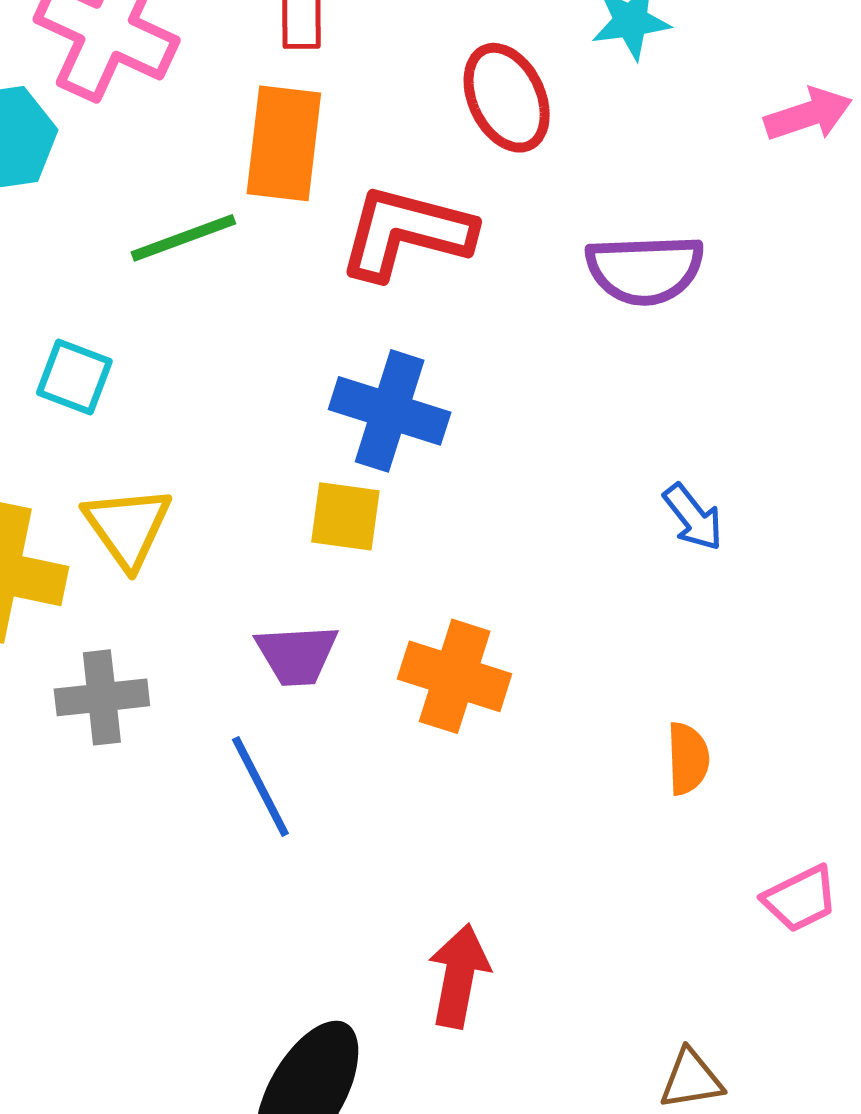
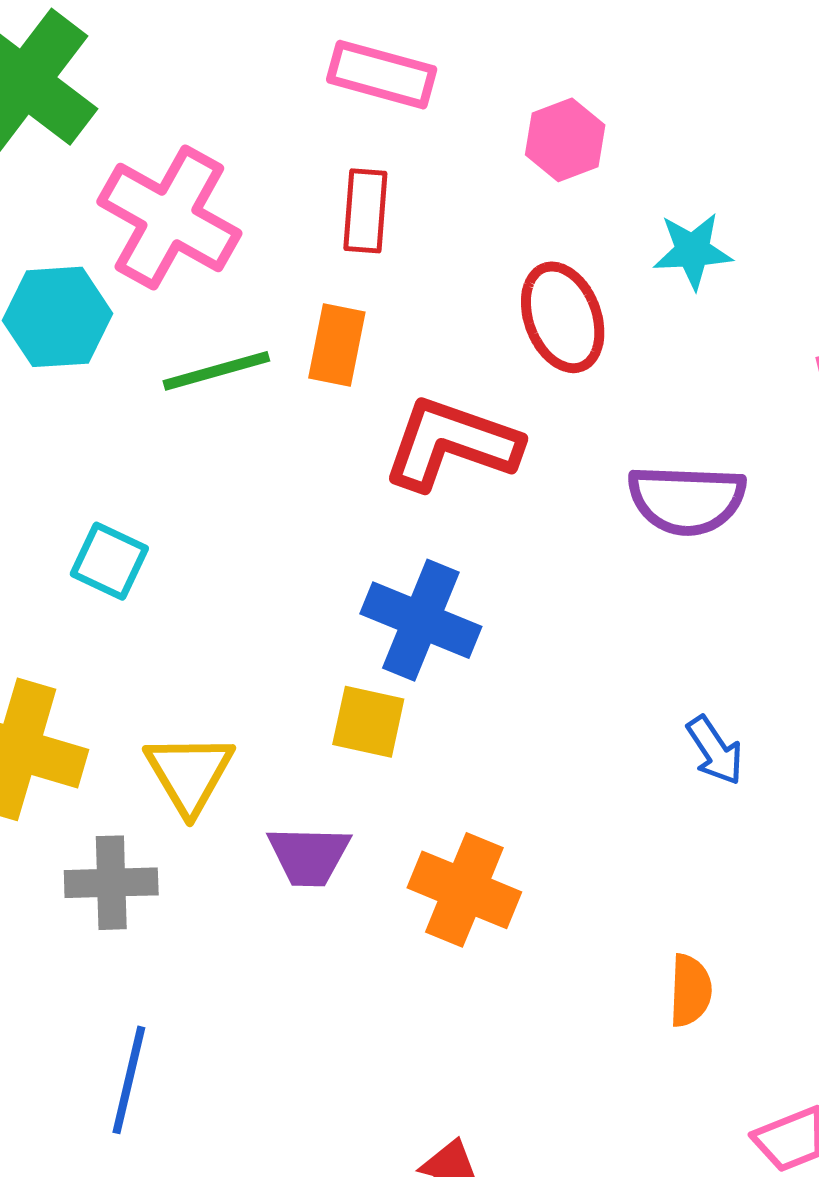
orange rectangle: (284, 143) -> (337, 345), size x0.7
green line: (183, 238) -> (216, 371), moved
yellow triangle: (128, 527) -> (189, 773), moved
blue line: (260, 786) -> (129, 1080), moved, turned 36

